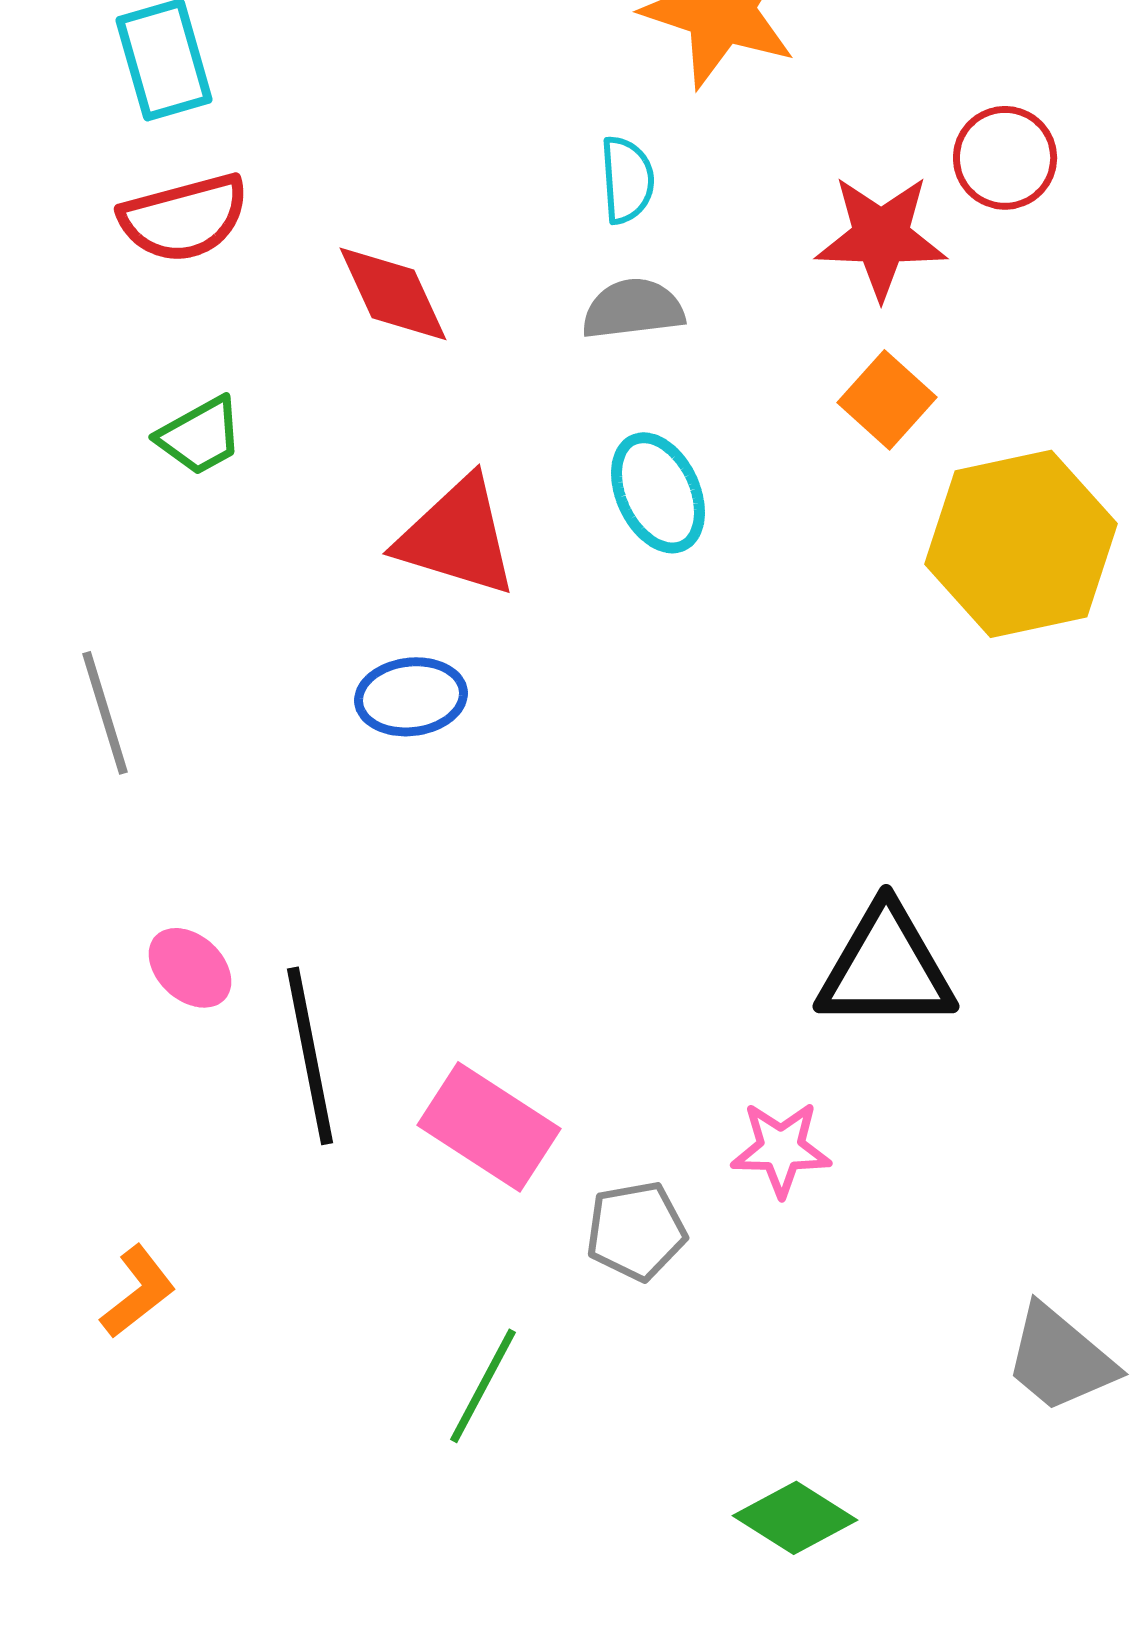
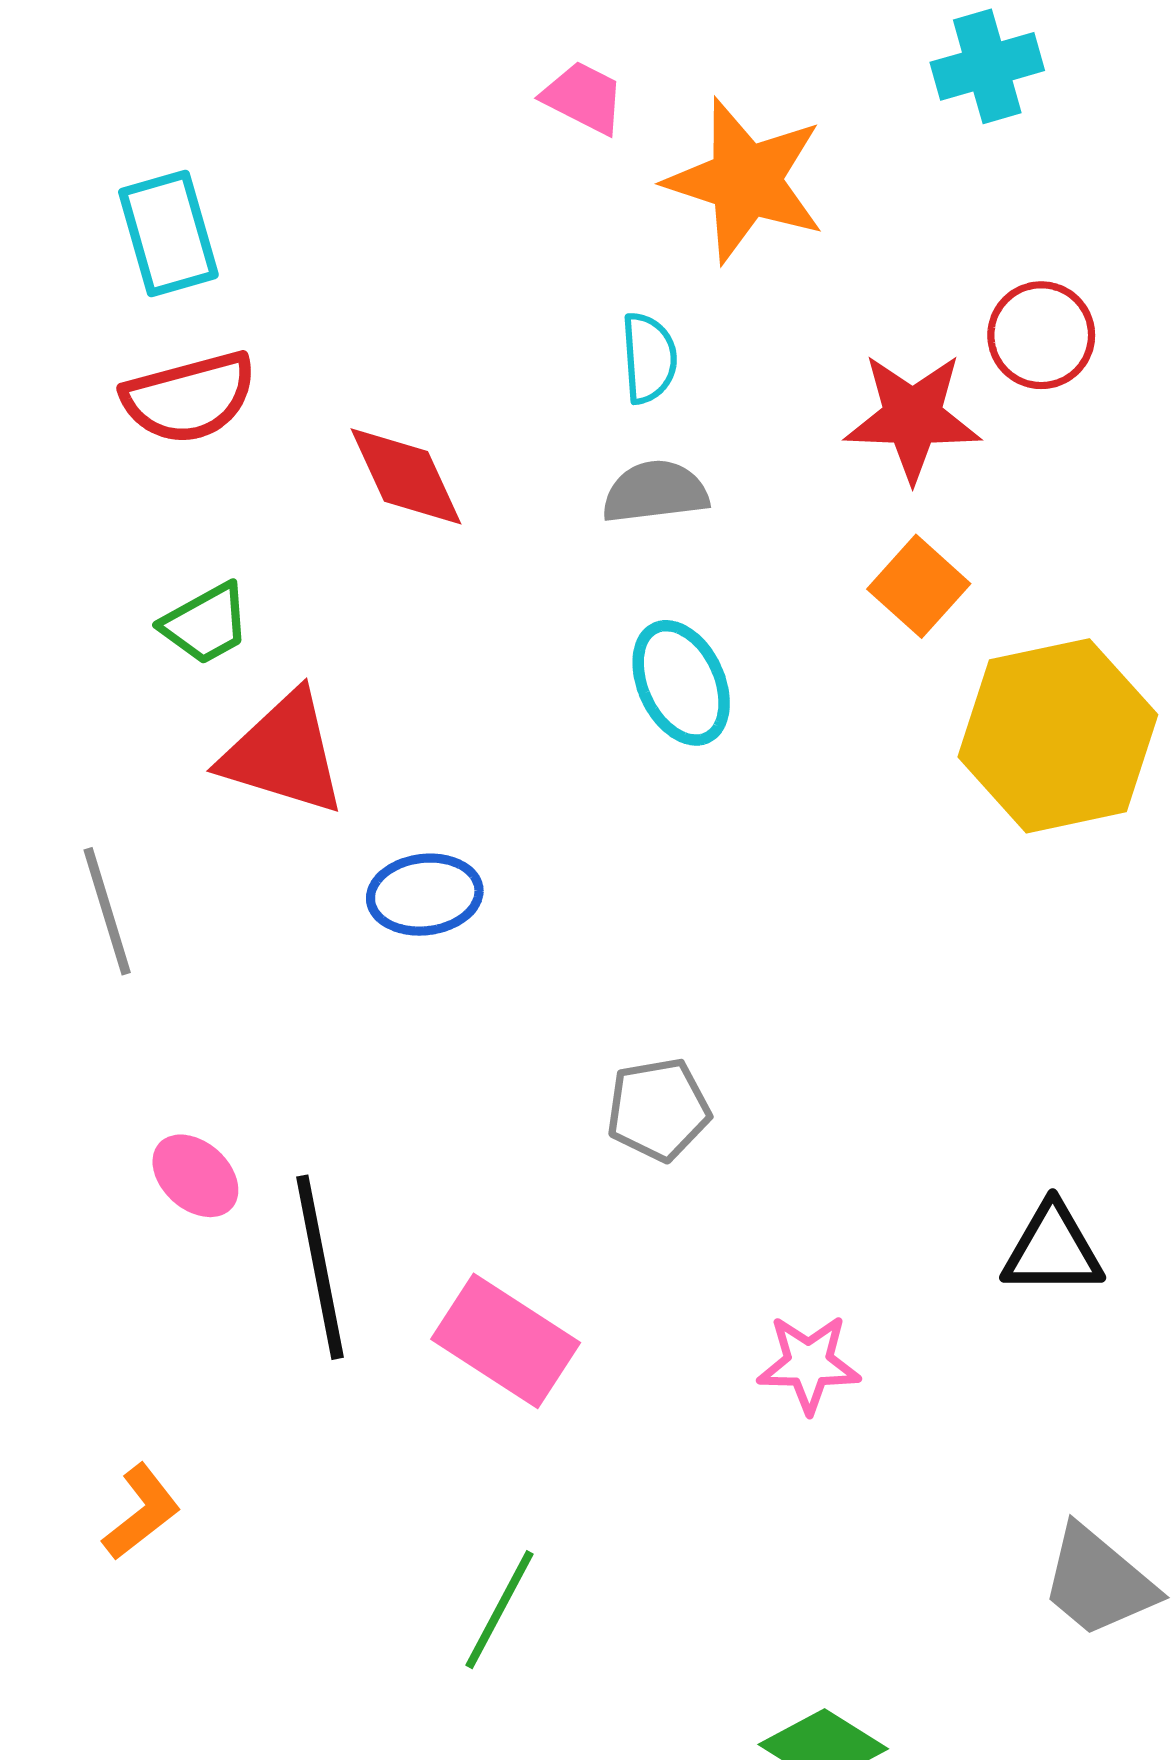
red triangle: (457, 537) -> (284, 753), moved
black triangle: (886, 968) -> (1053, 1250), moved, size x0.7
gray pentagon: (636, 1231) -> (658, 1109), moved

